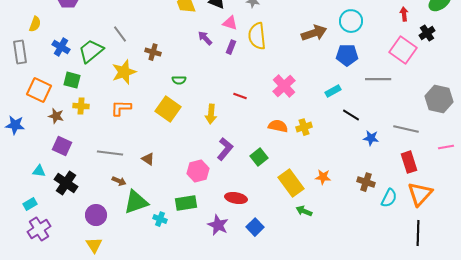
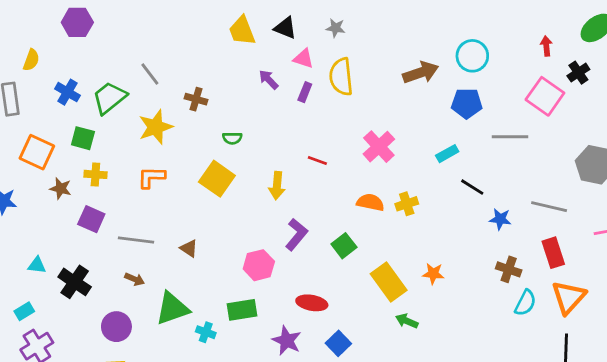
purple square: (62, 146) -> (91, 219), moved
brown arrow: (119, 181) -> (135, 279), moved
brown cross: (366, 182) -> (509, 269), moved

